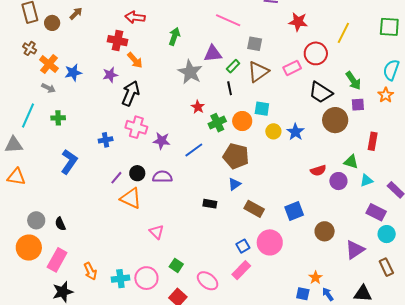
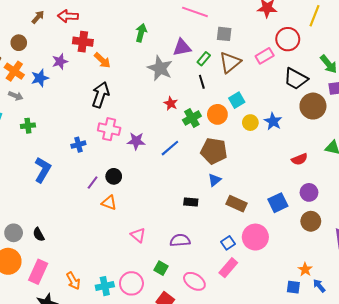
red arrow: (135, 17) -> (68, 16), moved
brown circle: (52, 23) -> (19, 43), moved
purple star: (110, 75) -> (60, 61), moved
cyan square: (262, 109) -> (237, 100), turned -35
purple semicircle: (162, 177) -> (180, 240), moved
purple circle: (338, 181) -> (309, 192), moved
orange triangle: (131, 198) -> (109, 203), size x0.7

